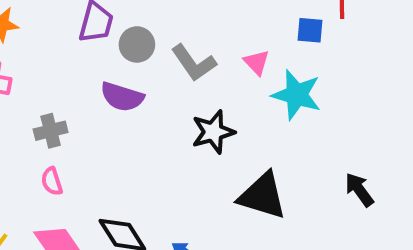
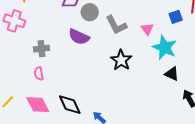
blue square: (310, 30) -> (176, 17), turned -32
black star: (213, 132) -> (121, 60), turned -30
black triangle: (262, 196) -> (172, 74), moved, size x0.6

